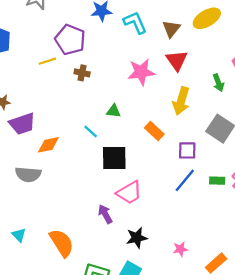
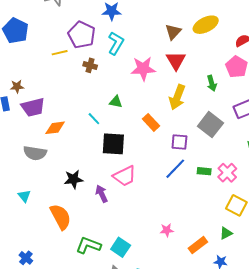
cyan L-shape: (135, 23) -> (116, 43), moved, turned 50
cyan triangle: (19, 235) -> (24, 196), moved
black star: (137, 238) -> (73, 179), moved

